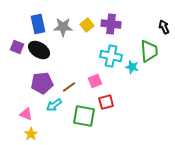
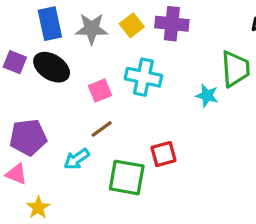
cyan cross: (111, 56) -> (143, 77), moved
pink square: (95, 81) -> (100, 91), moved
purple pentagon: (42, 83) -> (28, 137), moved
pink triangle: (26, 114) -> (16, 174), moved

